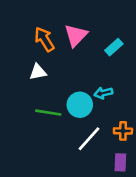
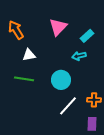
orange arrow: (44, 39) -> (16, 30), moved
cyan arrow: (103, 93) -> (79, 56), moved
green line: (48, 113) -> (24, 79), moved

